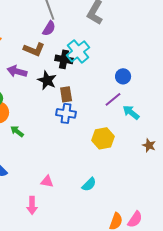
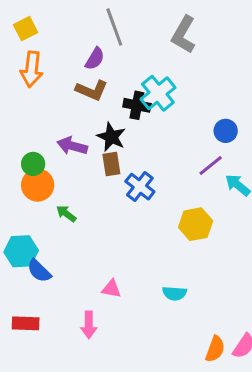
purple semicircle: (49, 28) -> (95, 59), moved
purple arrow: (17, 71) -> (72, 146), moved
brown rectangle: (66, 94) -> (111, 164), moved
blue cross: (66, 113) -> (140, 187), turned 30
cyan semicircle: (89, 184) -> (174, 293), turned 49

